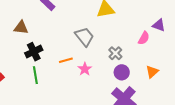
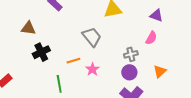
purple triangle: (159, 25) -> (156, 15), moved
gray cross: (115, 53) -> (131, 54), moved, turned 32
green line: (35, 75) -> (59, 84), moved

